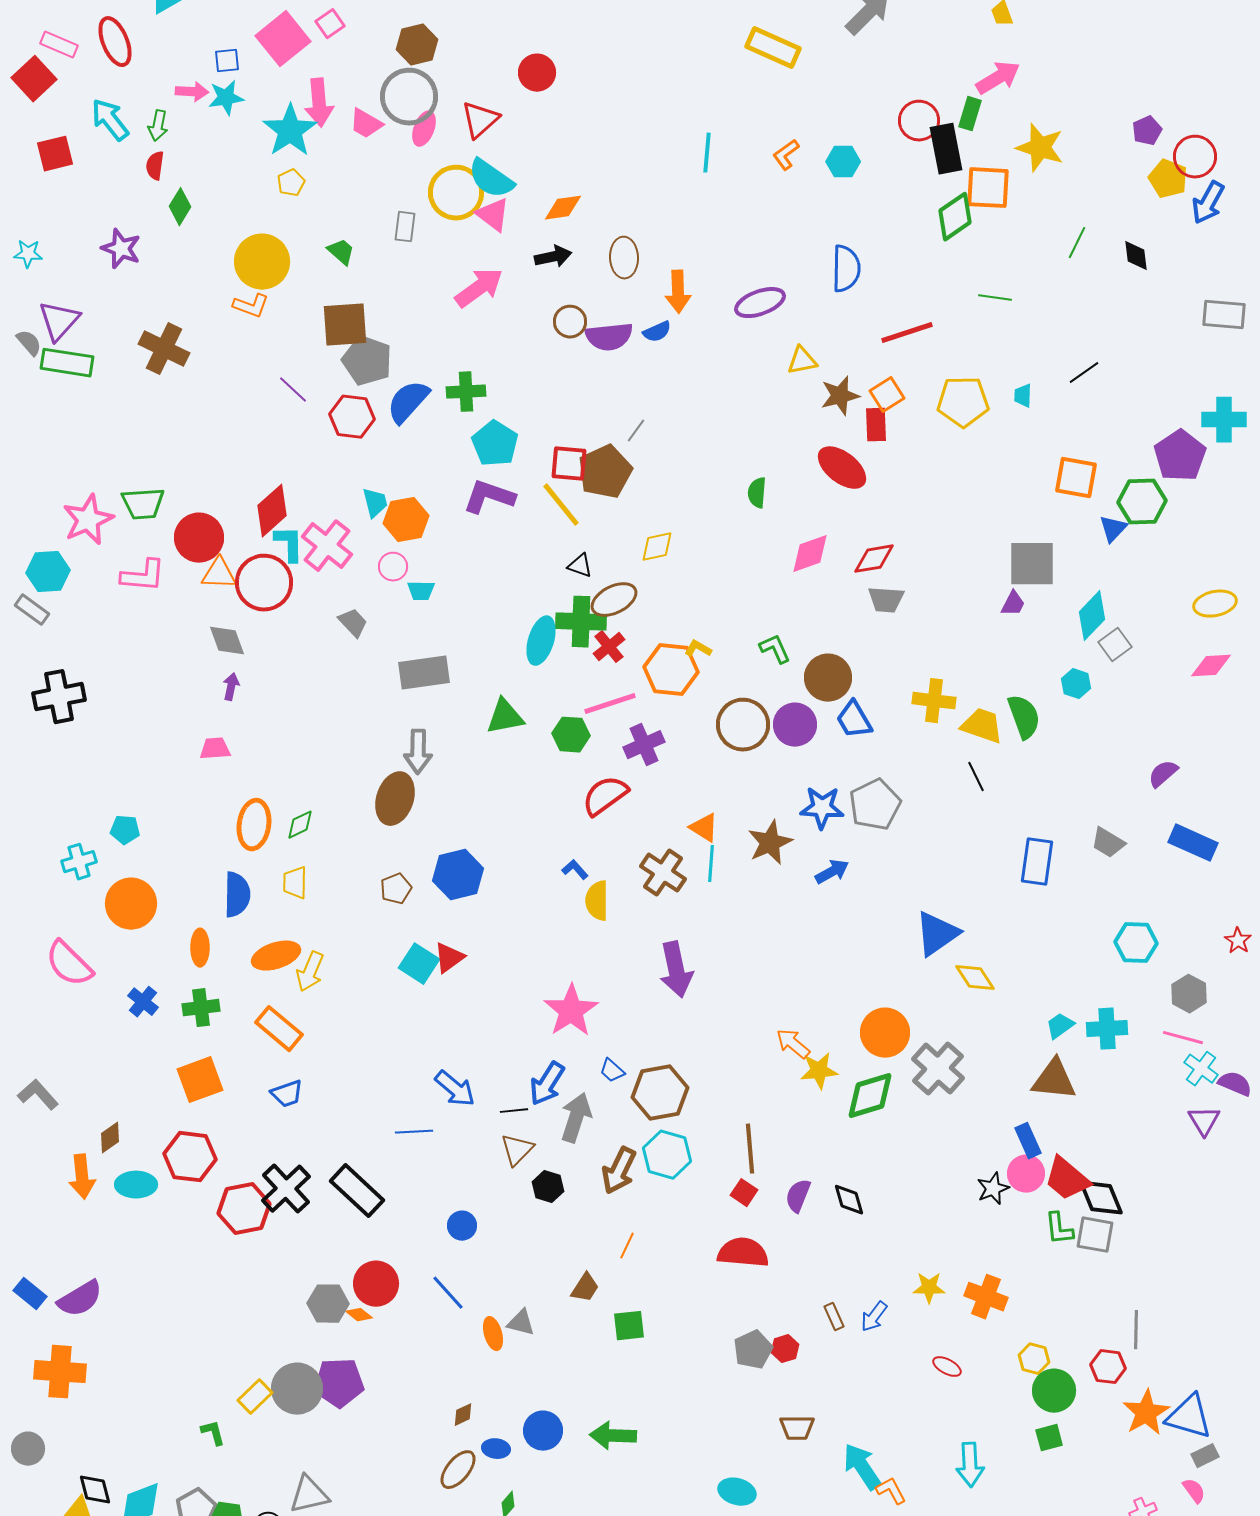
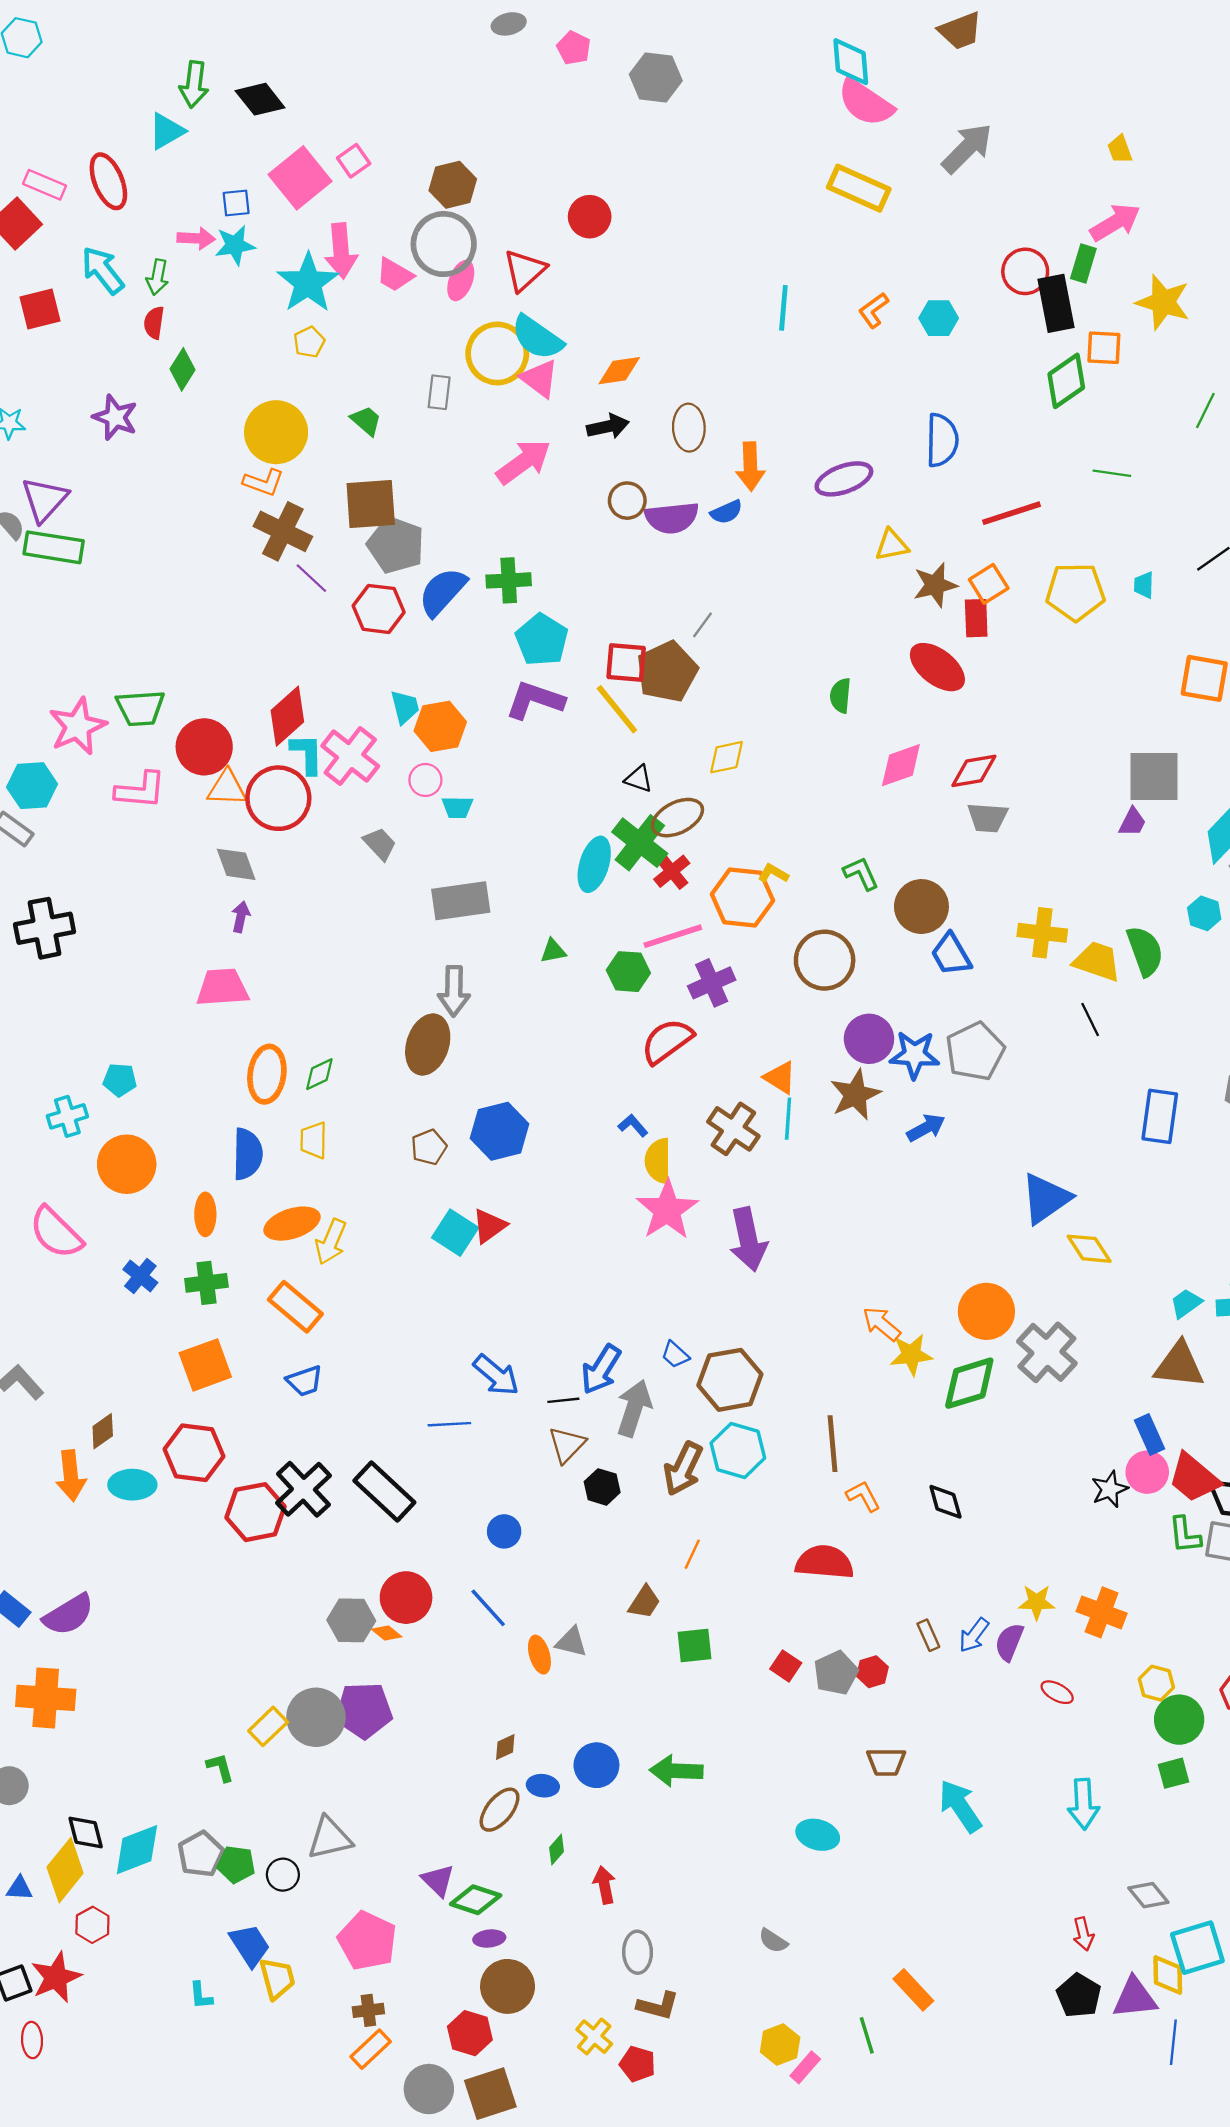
orange square: (988, 188) -> (1104, 348), size x0.7
brown cross: (164, 349) -> (283, 531), moved
green cross: (581, 622) -> (640, 843), turned 36
green triangle: (505, 717) -> (553, 951), size x0.6
purple circle: (795, 725) -> (869, 1039), moved
pink trapezoid: (215, 749) -> (222, 987), size x1.5
pink star: (571, 1011) -> (667, 1210), moved
red square: (744, 1193) -> (786, 1666), moved
purple semicircle: (798, 1196) -> (1009, 1642), moved
orange L-shape: (891, 1491) -> (863, 1496), moved

